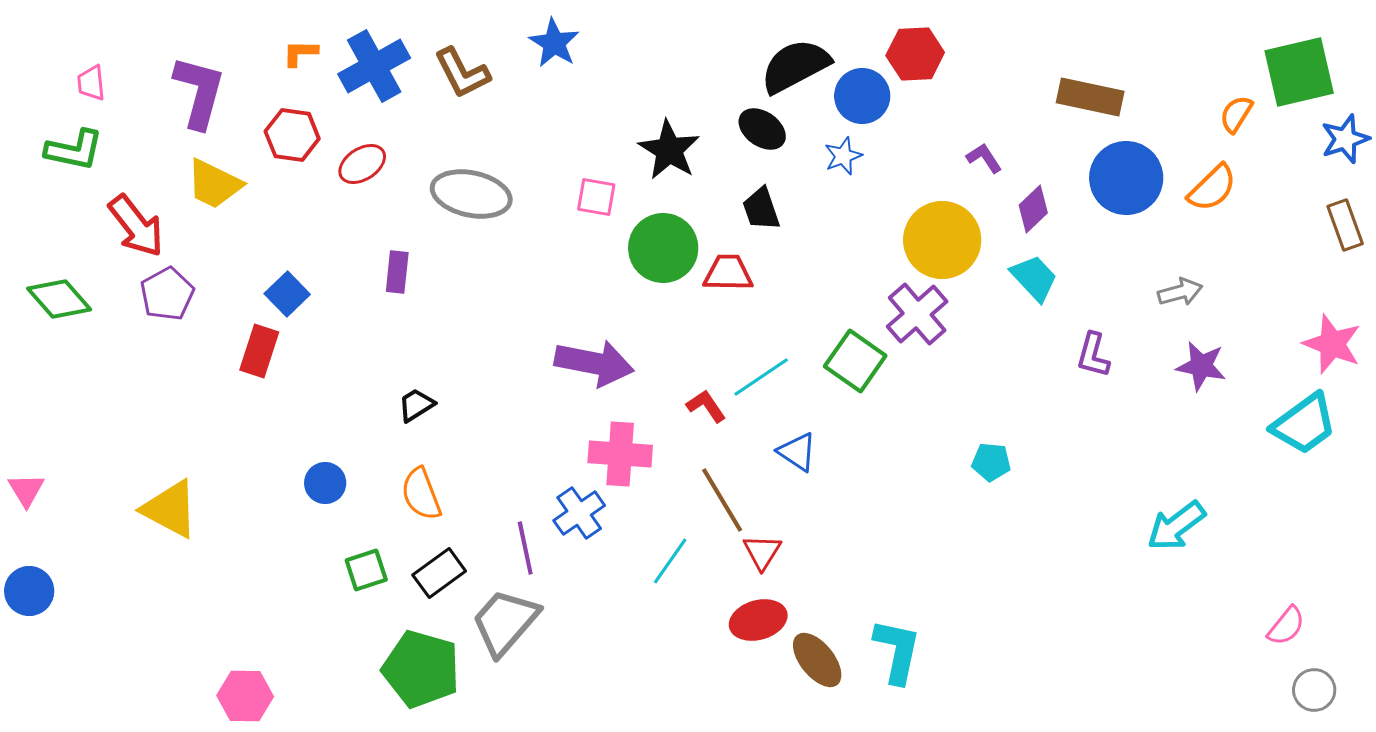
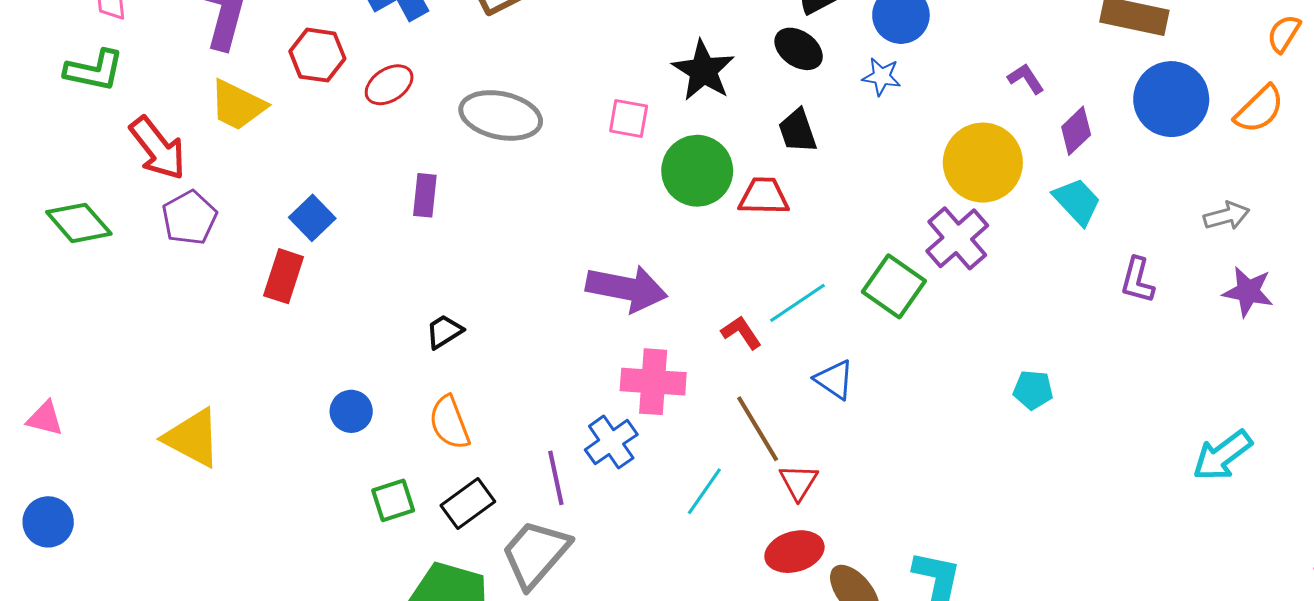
blue star: (843, 156) -> (881, 77), turned 30
pink triangle: (26, 490) -> (45, 419), turned -45

